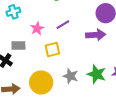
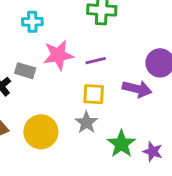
pink star: (37, 28) -> (58, 55), size x1.5
yellow square: (52, 49) -> (94, 94), moved
gray star: (71, 76) -> (86, 122), moved

